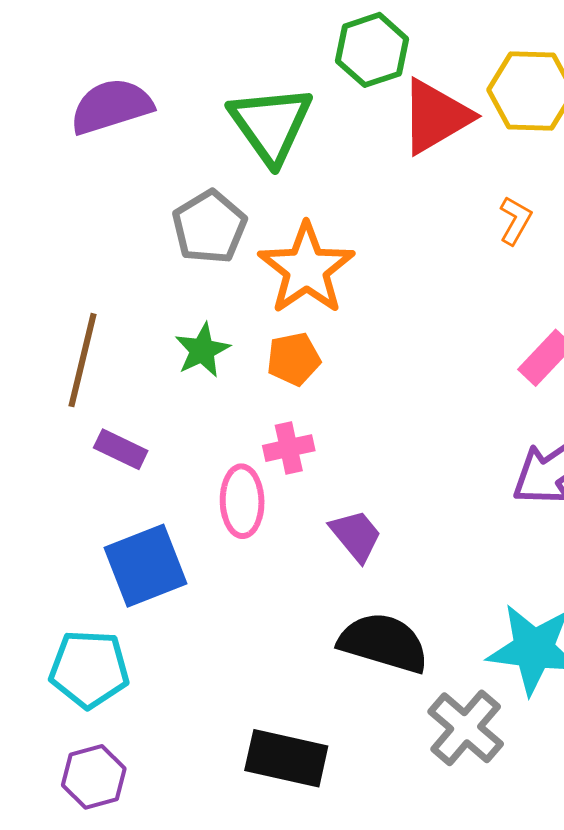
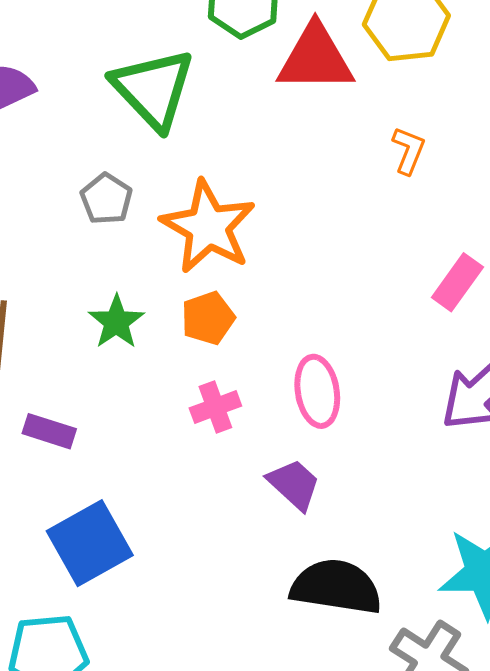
red triangle: (436, 116) -> (315, 58), turned 38
gray pentagon: (209, 227) -> (106, 199), size x0.7
pink ellipse: (242, 501) -> (317, 391), moved

